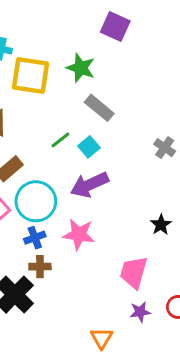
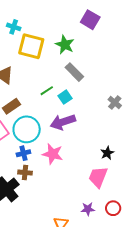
pink trapezoid: (134, 272) -> (98, 177), moved

